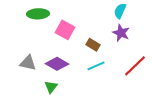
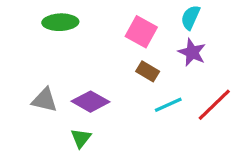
pink square: (65, 30) -> (141, 32), moved
cyan line: (96, 66) -> (168, 105), moved

